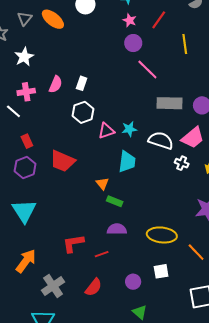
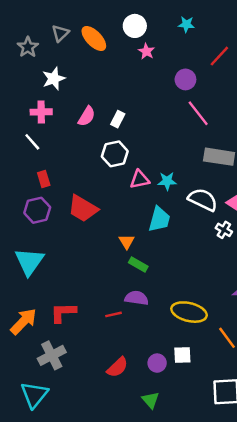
pink star: (130, 20) -> (146, 51), moved
pink cross: (26, 92) -> (41, 112), moved
red L-shape: (73, 243) -> (63, 312), moved
red line: (102, 254) -> (113, 314), moved
purple circle: (133, 282) -> (157, 363), moved
red semicircle: (93, 287) -> (117, 367), moved

